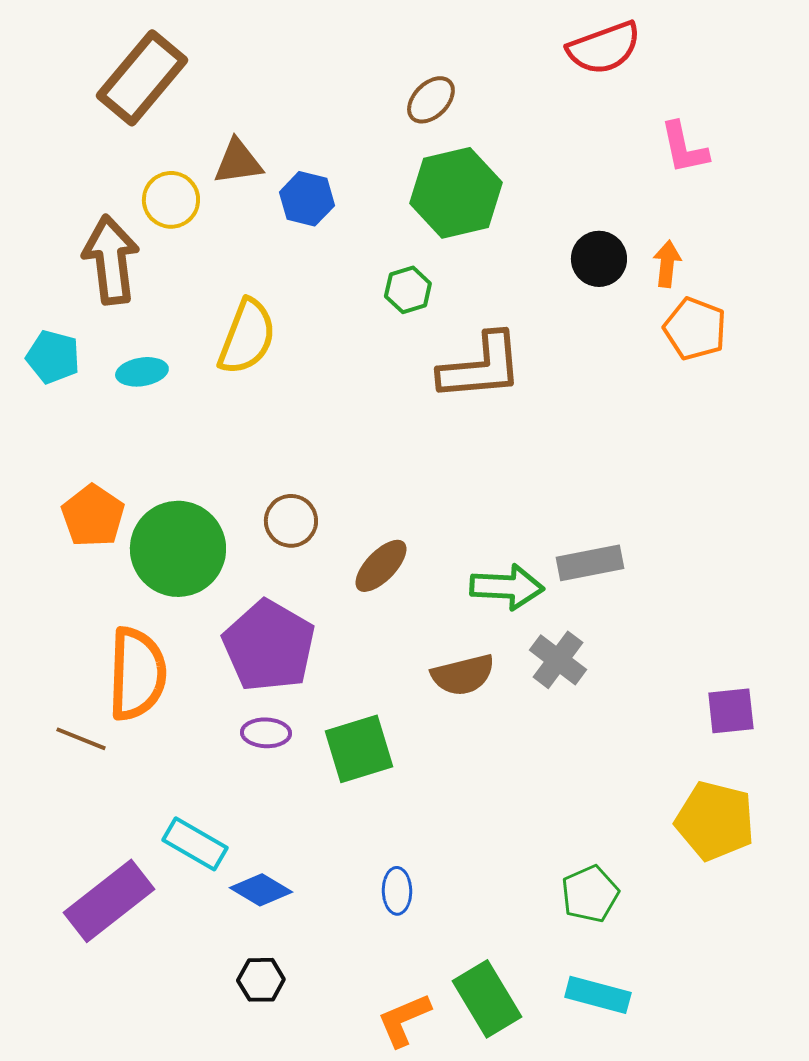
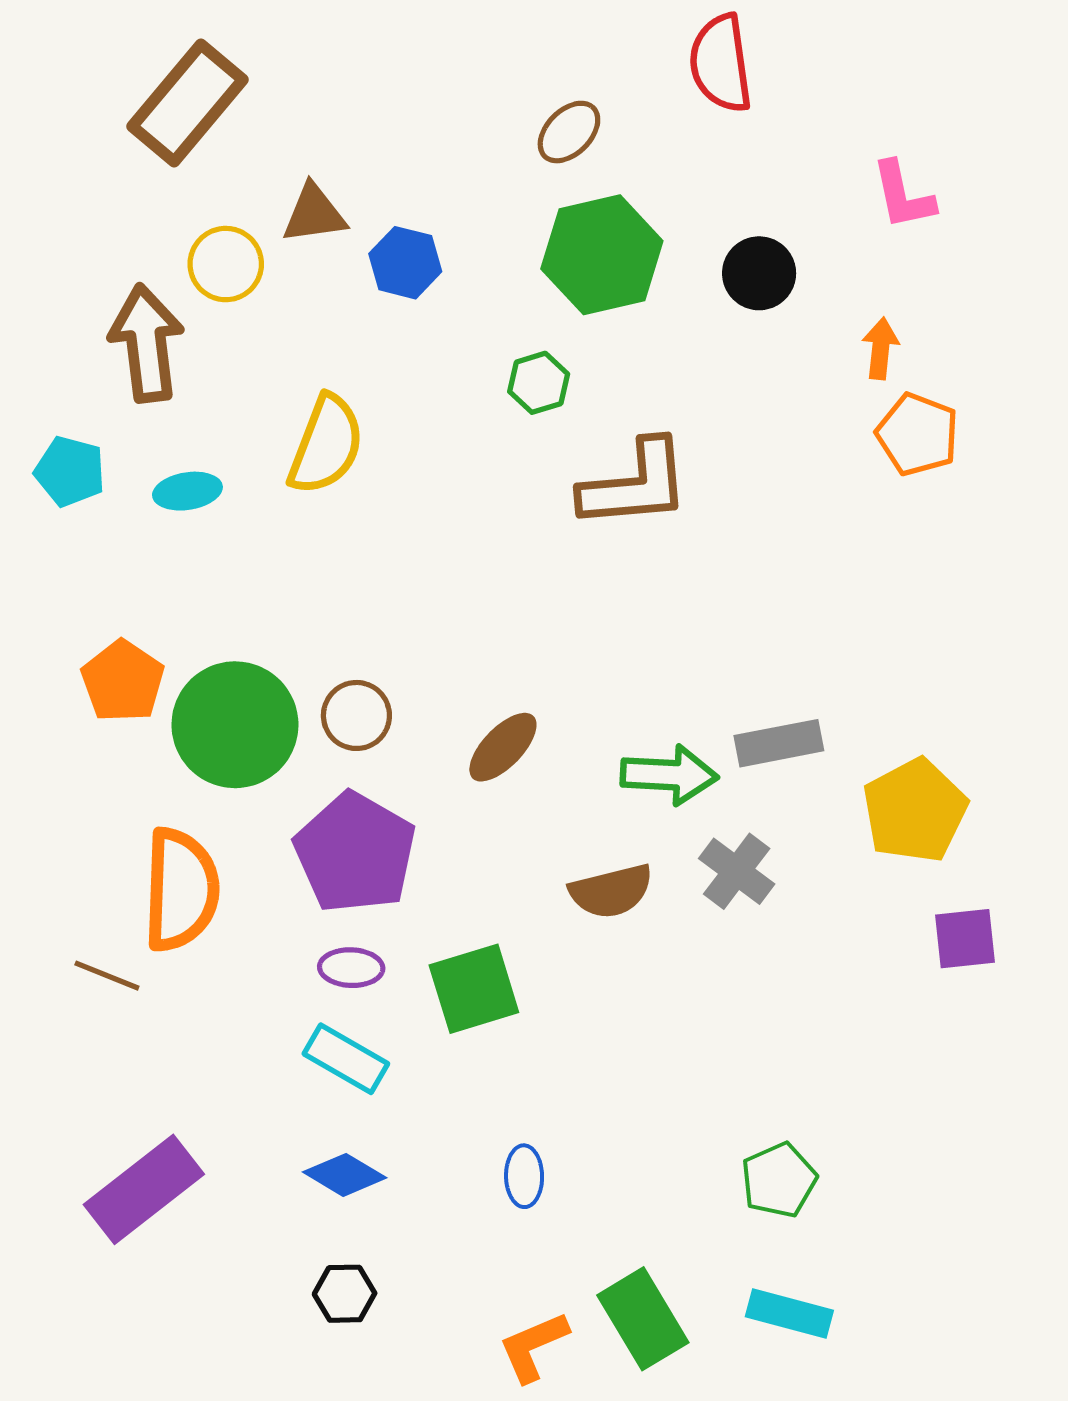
red semicircle: (604, 48) -> (721, 63), moved, turned 102
black circle: (599, 259) -> (759, 273), moved
brown circle: (291, 521) -> (356, 715), moved
yellow pentagon: (715, 821) -> (915, 811), moved, turned 30
cyan rectangle: (195, 844) -> (346, 1059), moved

